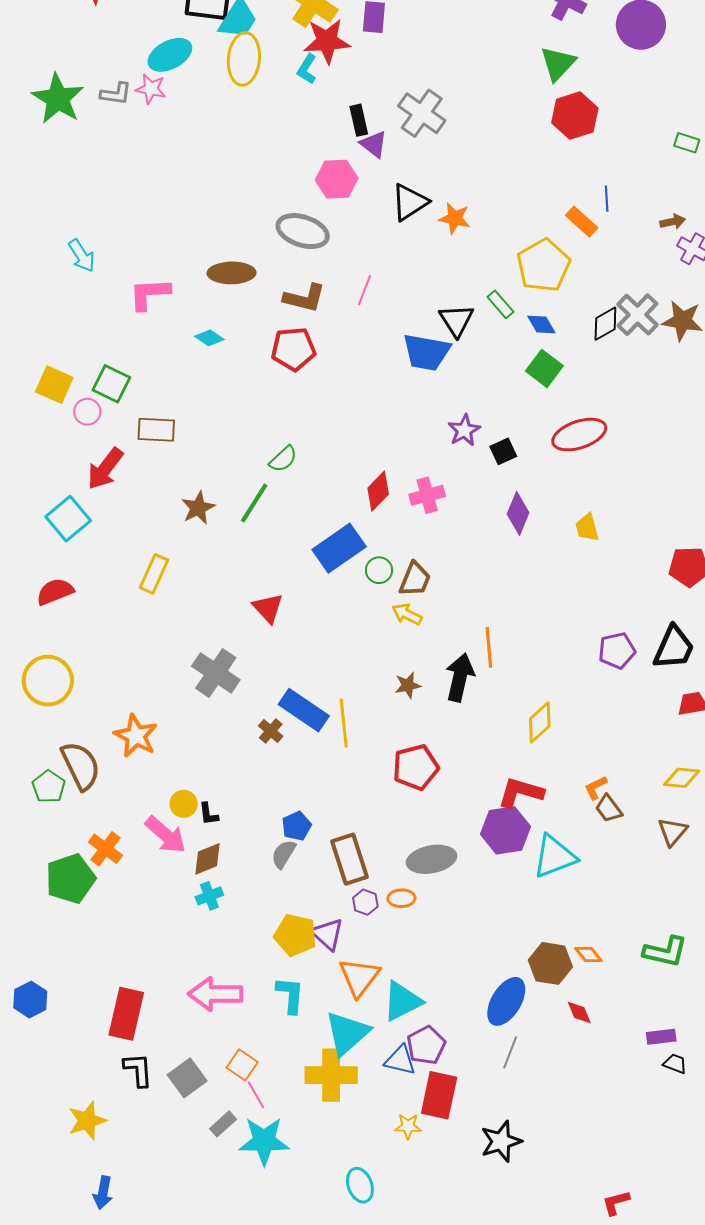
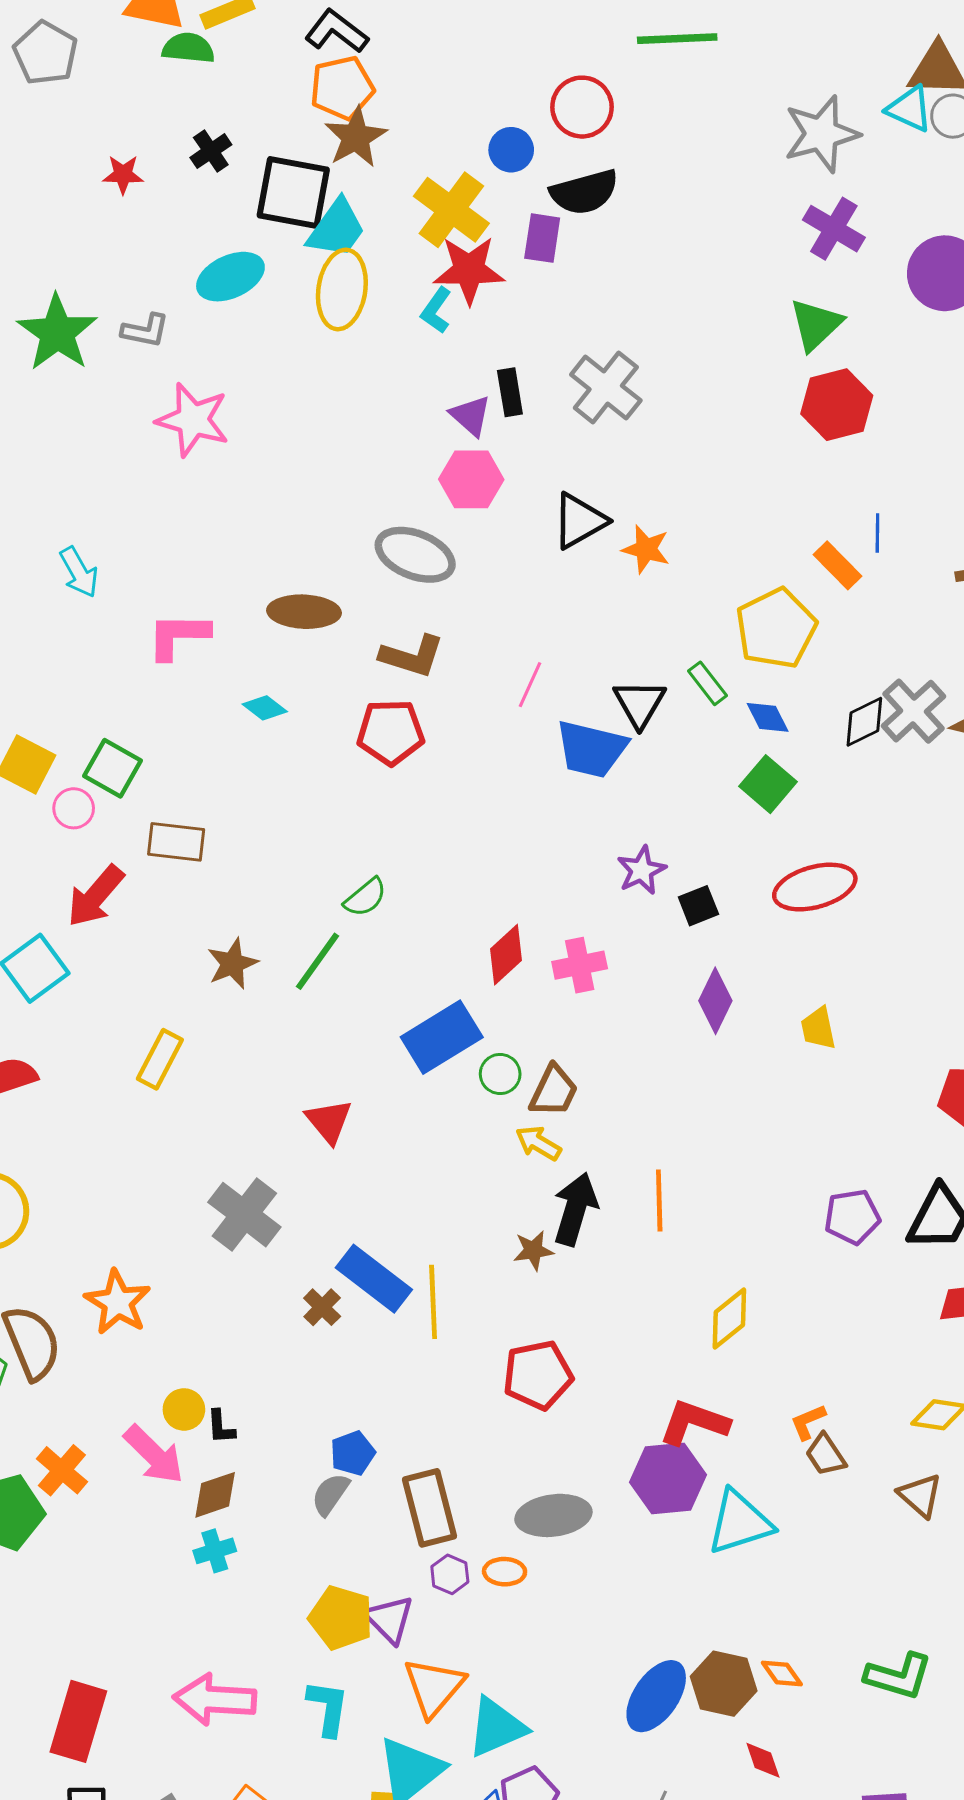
pink star: (151, 89) -> (193, 420), moved, size x1.6
purple triangle: (374, 144) -> (471, 416), moved
pink line: (364, 290) -> (530, 685), moved
black arrow: (460, 677) -> (575, 1209), moved
brown triangle: (673, 832) -> (920, 1495), turned -32
blue ellipse: (506, 1001) -> (656, 1696), moved

